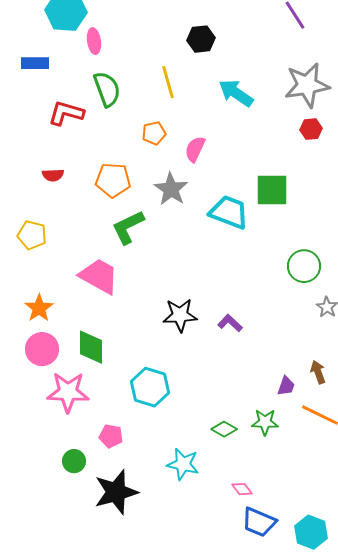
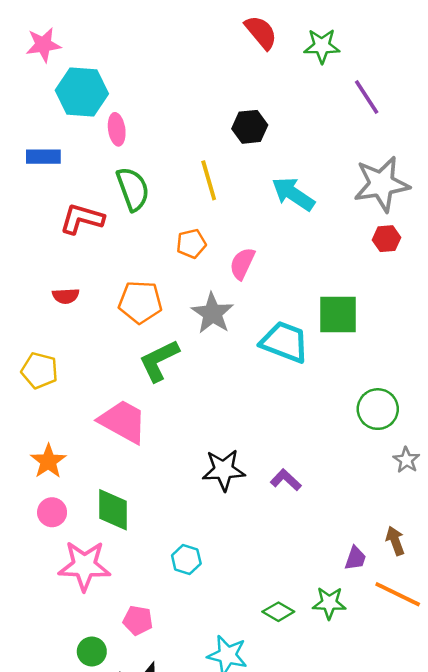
pink circle: (42, 349) -> (52, 512), size x0.7
cyan hexagon: (150, 387) -> (186, 559), size x0.6

